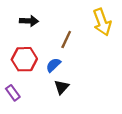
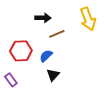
black arrow: (29, 21) -> (43, 18), moved
brown line: (66, 39) -> (57, 34), turned 42

